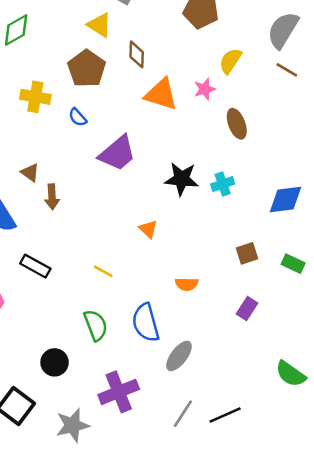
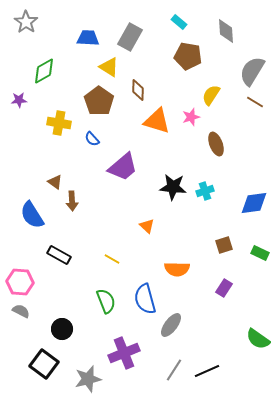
orange semicircle: (187, 284) -> (177, 269), size x1.4
black circle: (55, 362) -> (62, 329), moved

